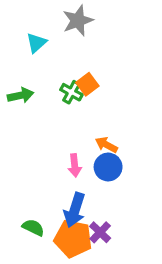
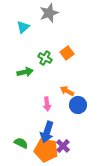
orange square: (87, 84) -> (67, 53), moved
green arrow: (21, 95) -> (25, 72), moved
blue circle: (108, 167) -> (78, 105), moved

